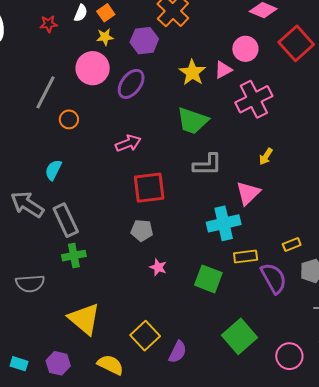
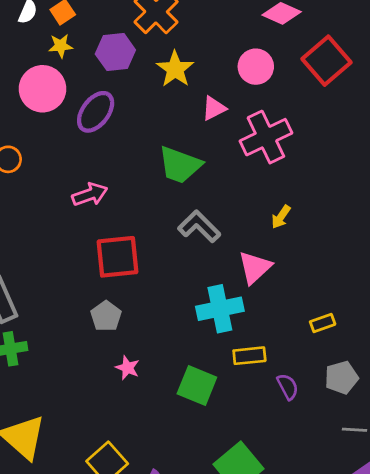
pink triangle: (223, 70) -> (214, 108), moved
yellow star: (192, 73) -> (175, 69), moved
gray L-shape: (207, 165) -> (199, 226), turned -136
gray pentagon: (142, 231) -> (106, 316), turned 30
yellow rectangle: (292, 245) -> (323, 323), moved
purple semicircle: (274, 278) -> (288, 387), size x0.6

